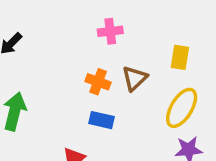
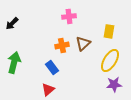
orange cross: (98, 82) -> (62, 45), turned -32
blue rectangle: (102, 120) -> (52, 67), moved, turned 40

